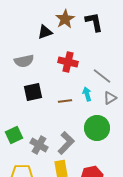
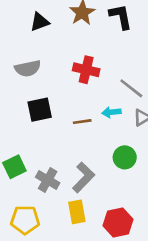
black triangle: (45, 32) -> (40, 22), moved
cyan arrow: (87, 94) -> (111, 112), turned -80
green circle: (97, 128) -> (125, 157), size x0.7

